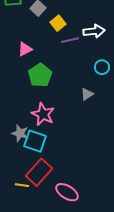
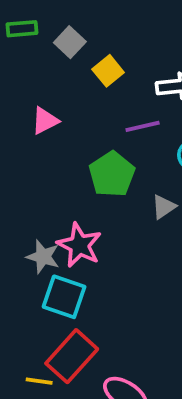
purple line: (70, 40) -> (143, 126), moved
green pentagon: (40, 75) -> (112, 174), moved
gray star: (20, 133) -> (43, 257), moved

